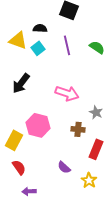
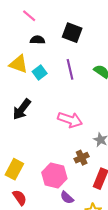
black semicircle: (40, 28) -> (37, 40), moved
pink hexagon: (38, 125) -> (54, 175), moved
brown cross: (78, 129) -> (82, 158), turned -32

